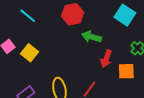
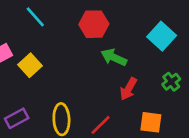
orange square: (126, 71) -> (151, 122), moved

